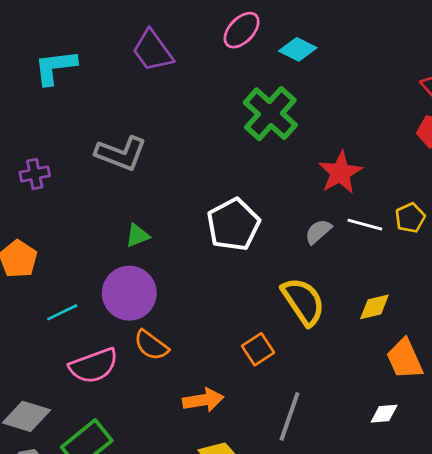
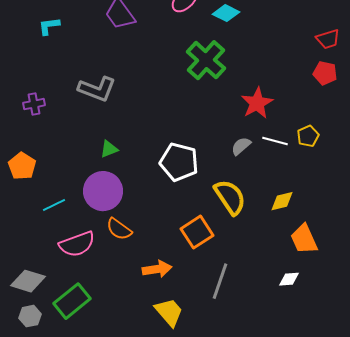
cyan L-shape: (55, 67) -> (49, 26), size x0.7
white pentagon: (233, 225) -> (179, 162), moved, turned -30
orange square: (258, 349) -> (197, 232), size x1.4

